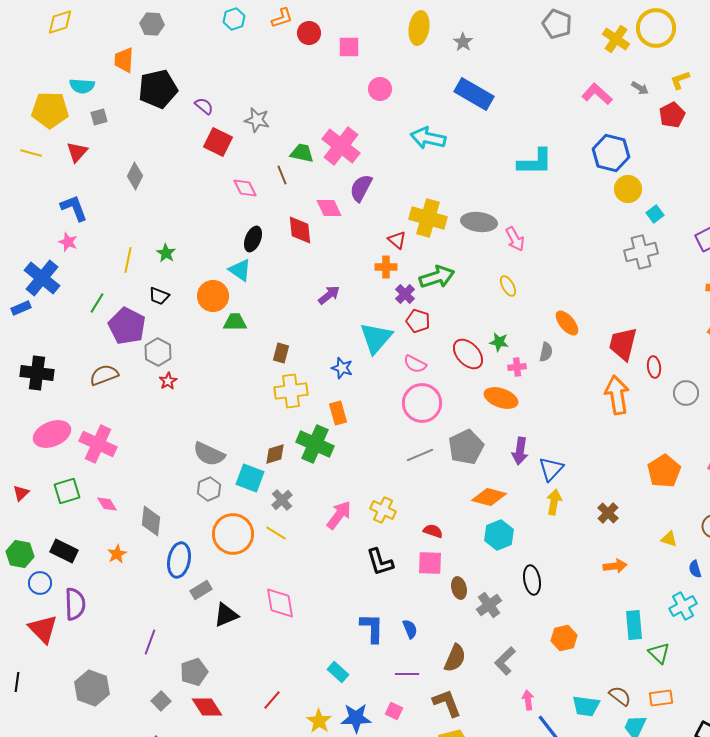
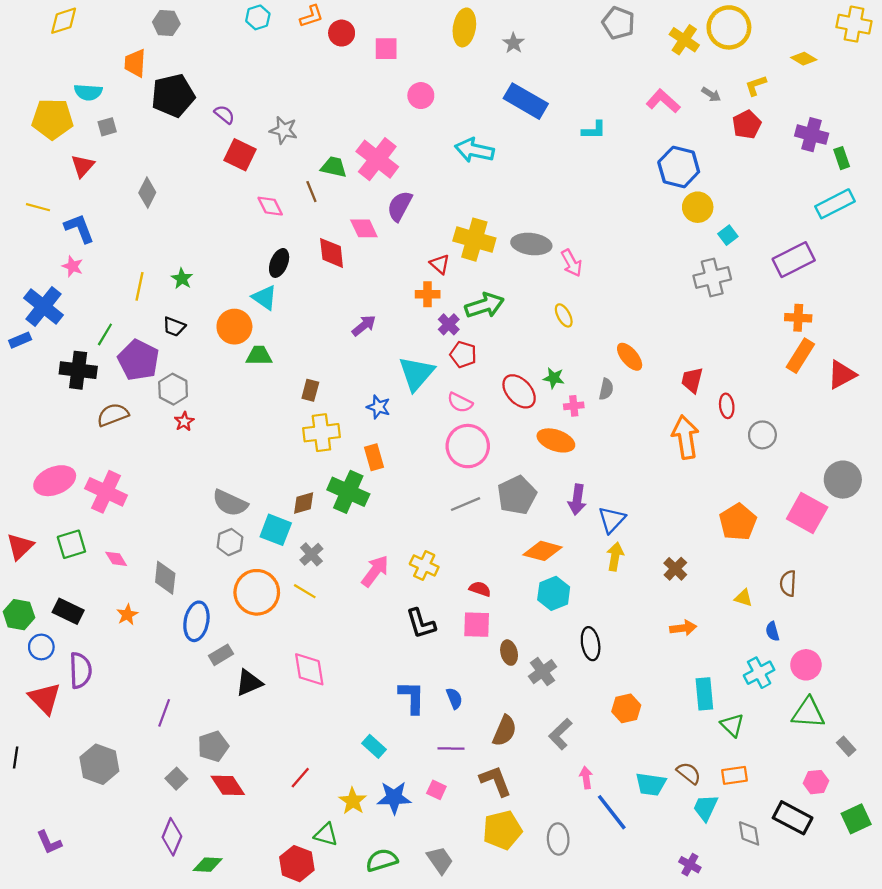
yellow line: (31, 153) -> (38, 207), moved
cyan L-shape: (535, 162) -> (594, 130), moved, size x0.6
red trapezoid: (623, 344) -> (692, 380), size x0.7
black cross: (37, 373) -> (78, 370), moved
red triangle: (21, 493) -> (20, 547), size x1.5

